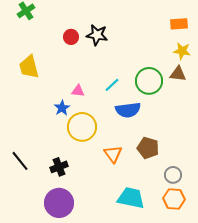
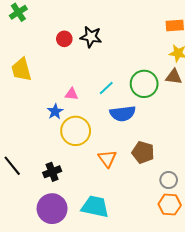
cyan trapezoid: (131, 198) -> (95, 207), moved

